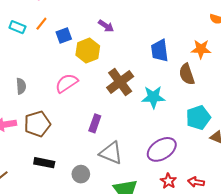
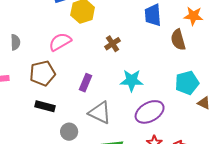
brown cross: (120, 82) -> (113, 44), size x0.6
cyan star: (153, 97) -> (132, 80), moved
brown pentagon: (37, 124) -> (43, 73), moved
black rectangle: (44, 163) -> (45, 106), moved

